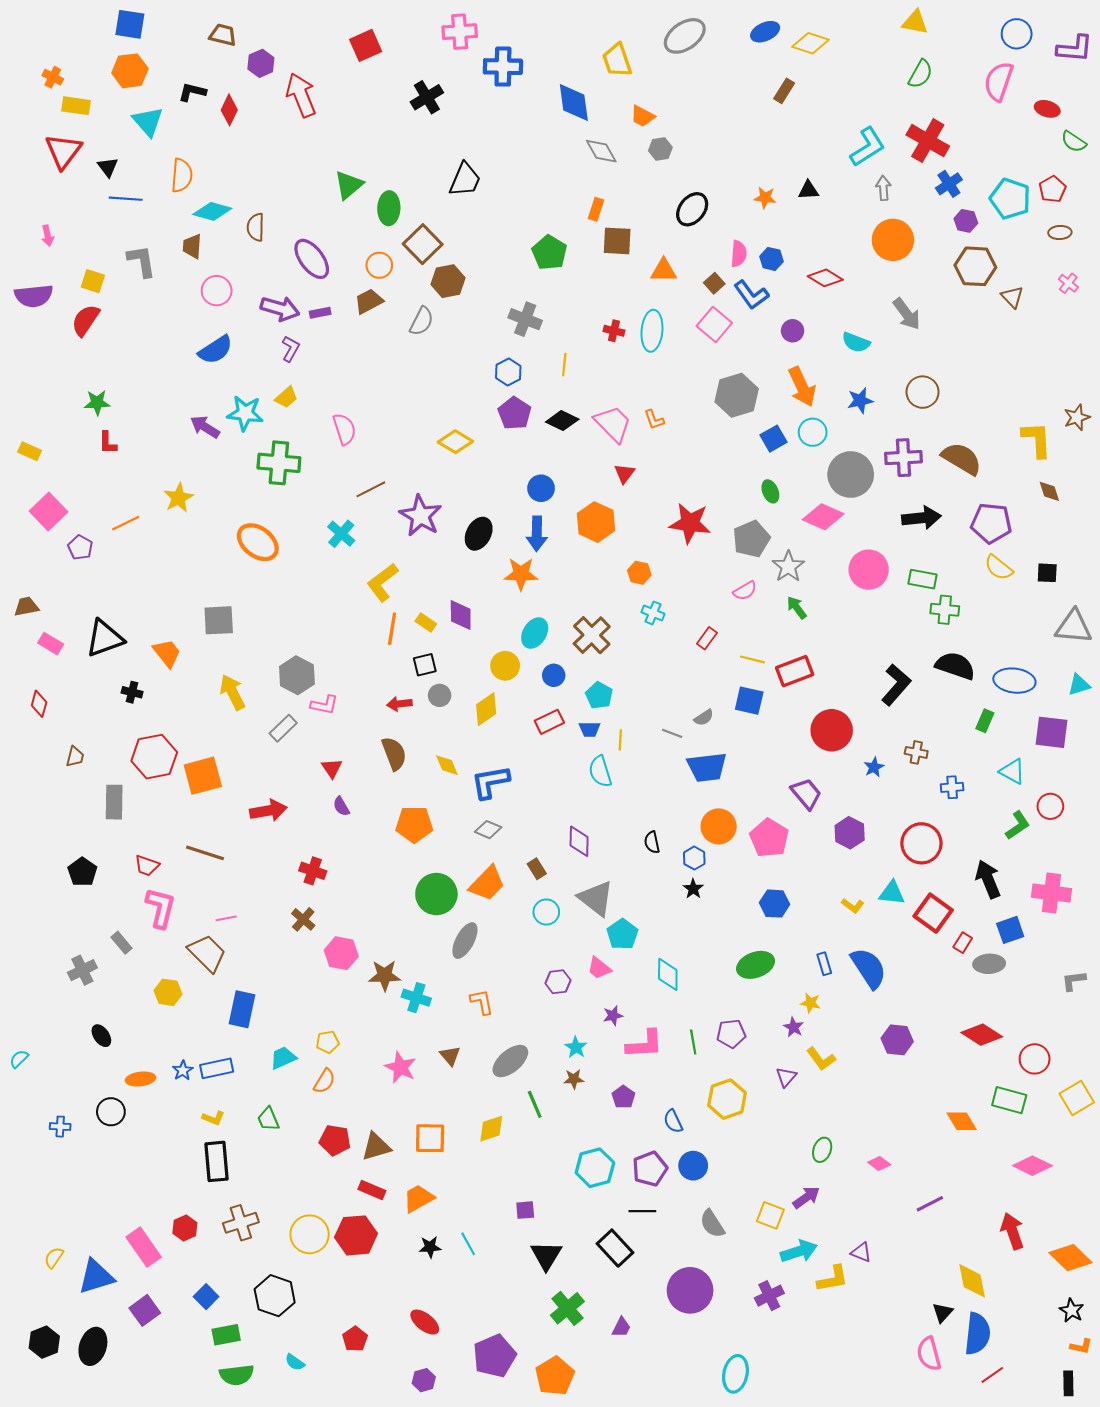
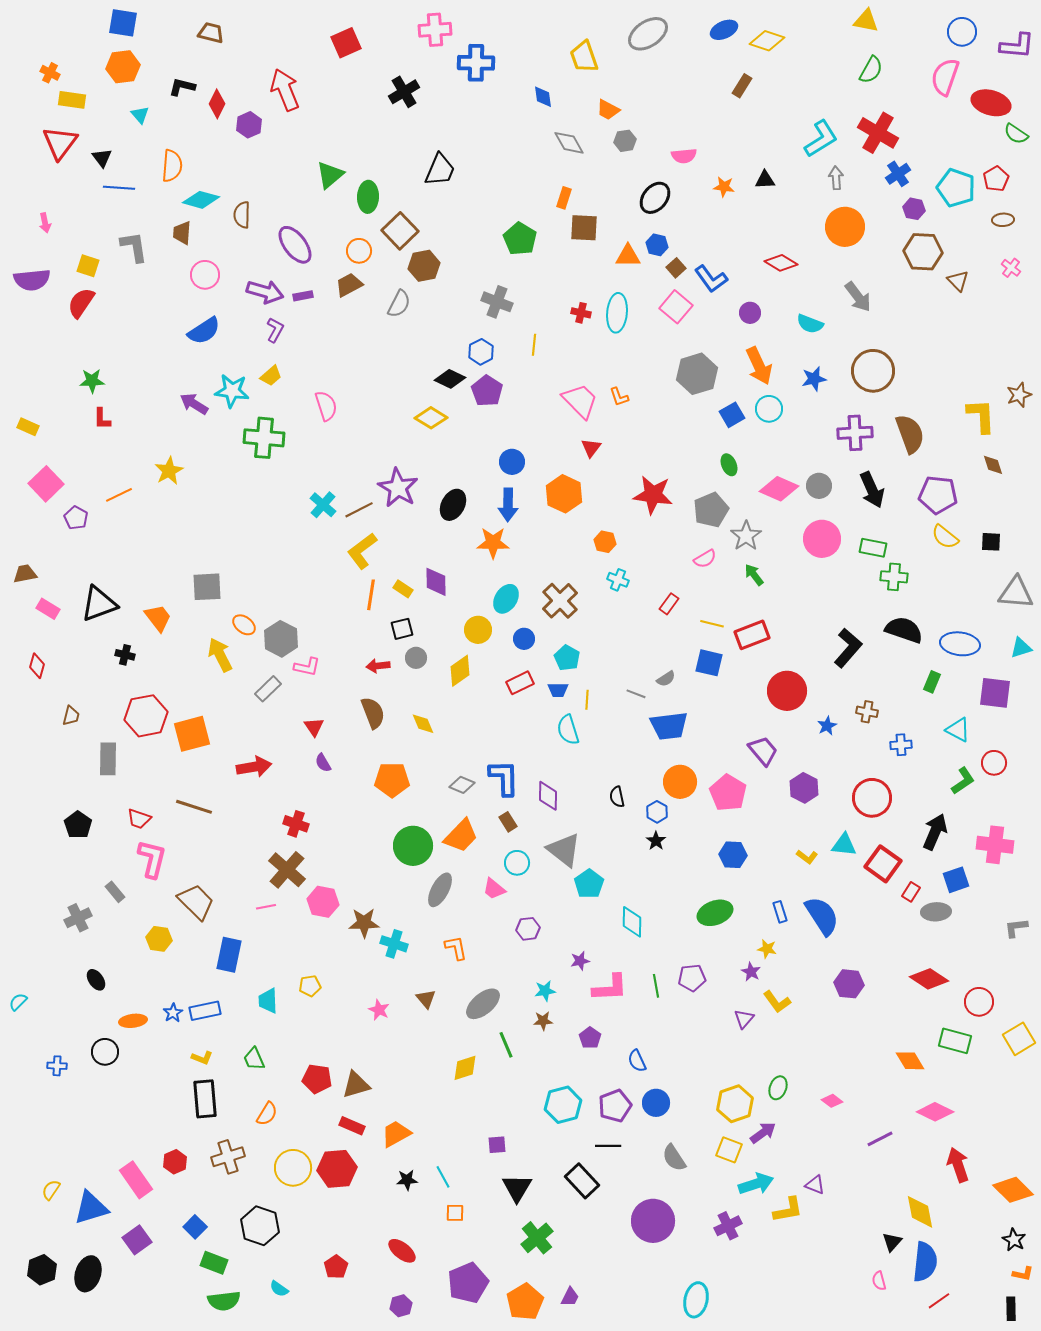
purple hexagon: (261, 63) -> (249, 125), moved
blue diamond: (574, 103) -> (543, 97), size x0.6
red ellipse: (1047, 109) -> (991, 103), size x1.6
cyan triangle: (148, 122) -> (140, 115), size x0.6
pink semicircle: (739, 254) -> (684, 156), moved, turned 80
blue hexagon: (771, 259) -> (657, 245), moved
brown circle: (923, 392) -> (873, 371), size x1.4
black diamond: (562, 421) -> (450, 379), moved
brown semicircle: (962, 459) -> (910, 434), turned 39
gray circle: (851, 475) -> (819, 486), moved, size x0.6
brown line: (371, 489) -> (359, 510), moved
black arrow: (921, 518) -> (872, 490), turned 72
orange ellipse: (258, 542) -> (244, 625), moved, size x0.6
blue L-shape: (490, 782) -> (504, 778), moved, turned 99
black arrow: (988, 879) -> (935, 832), turned 45
pink line: (226, 918) -> (266, 907), moved
brown cross: (303, 919) -> (287, 870), size x1.6
pink trapezoid: (599, 968) -> (494, 889), moved
cyan star: (576, 1047) -> (545, 991), turned 30
cyan trapezoid: (283, 1058) -> (268, 1001), turned -68
pink star: (400, 1067) -> (379, 1010), size x0.7
orange semicircle: (324, 1081) -> (267, 1114), moved
yellow hexagon: (727, 1099) -> (735, 1104), moved
orange square: (430, 1138) -> (455, 1213), moved, size x0.6
pink diamond: (1032, 1166) -> (935, 1112), moved
purple trapezoid: (621, 1327) -> (570, 1297), moved
green rectangle: (226, 1335) -> (214, 1263), turned 32
pink semicircle: (929, 1354) -> (879, 1281), size x0.6

